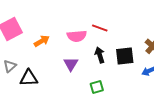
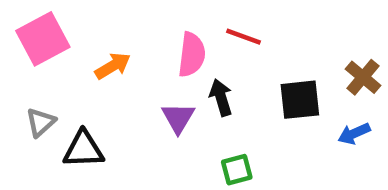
pink semicircle: (77, 36) -> (192, 55), turned -78
black arrow: (100, 55) -> (221, 97), moved

